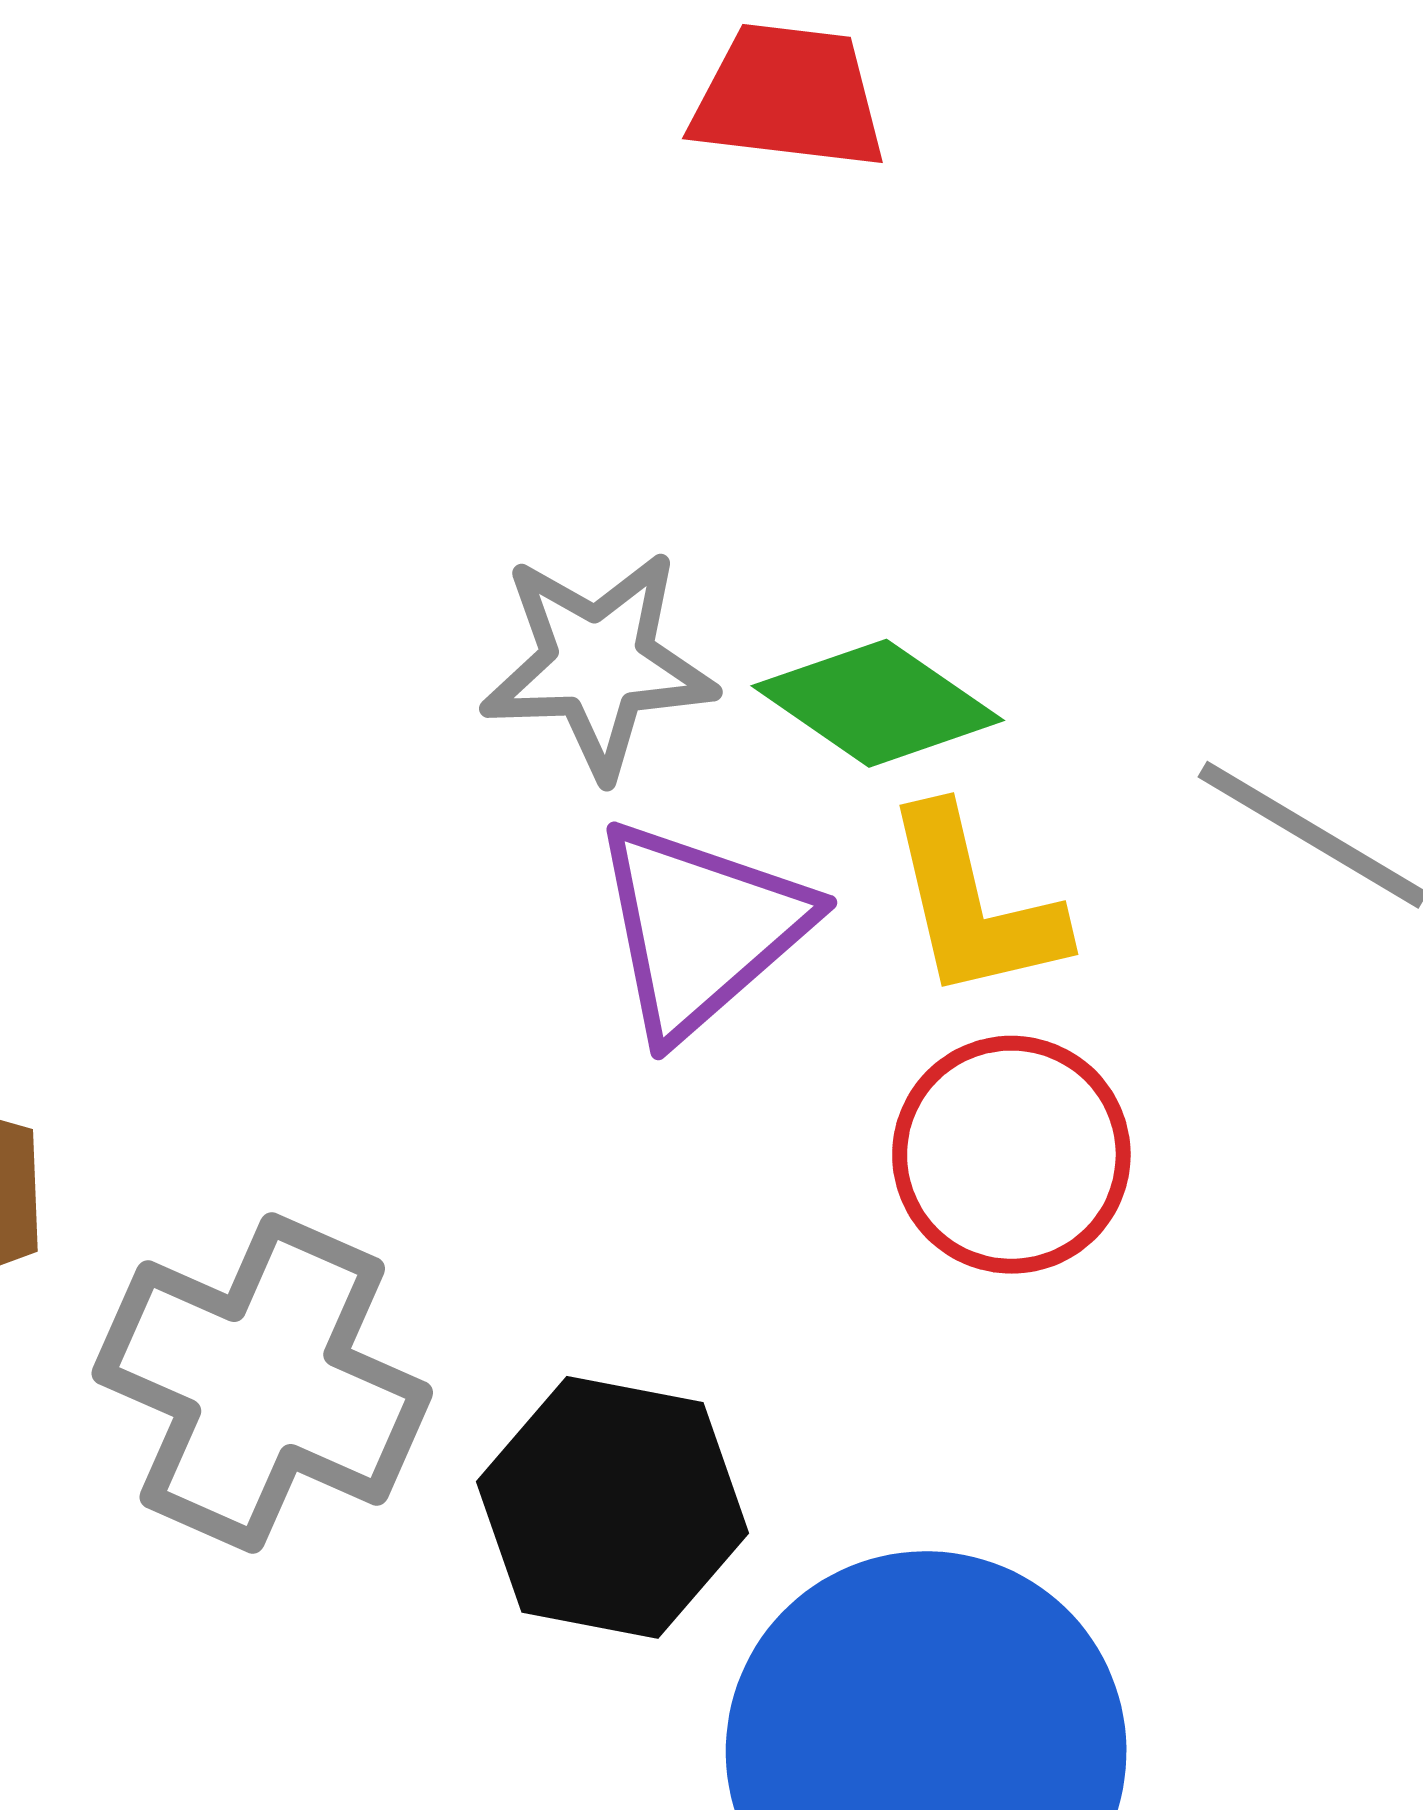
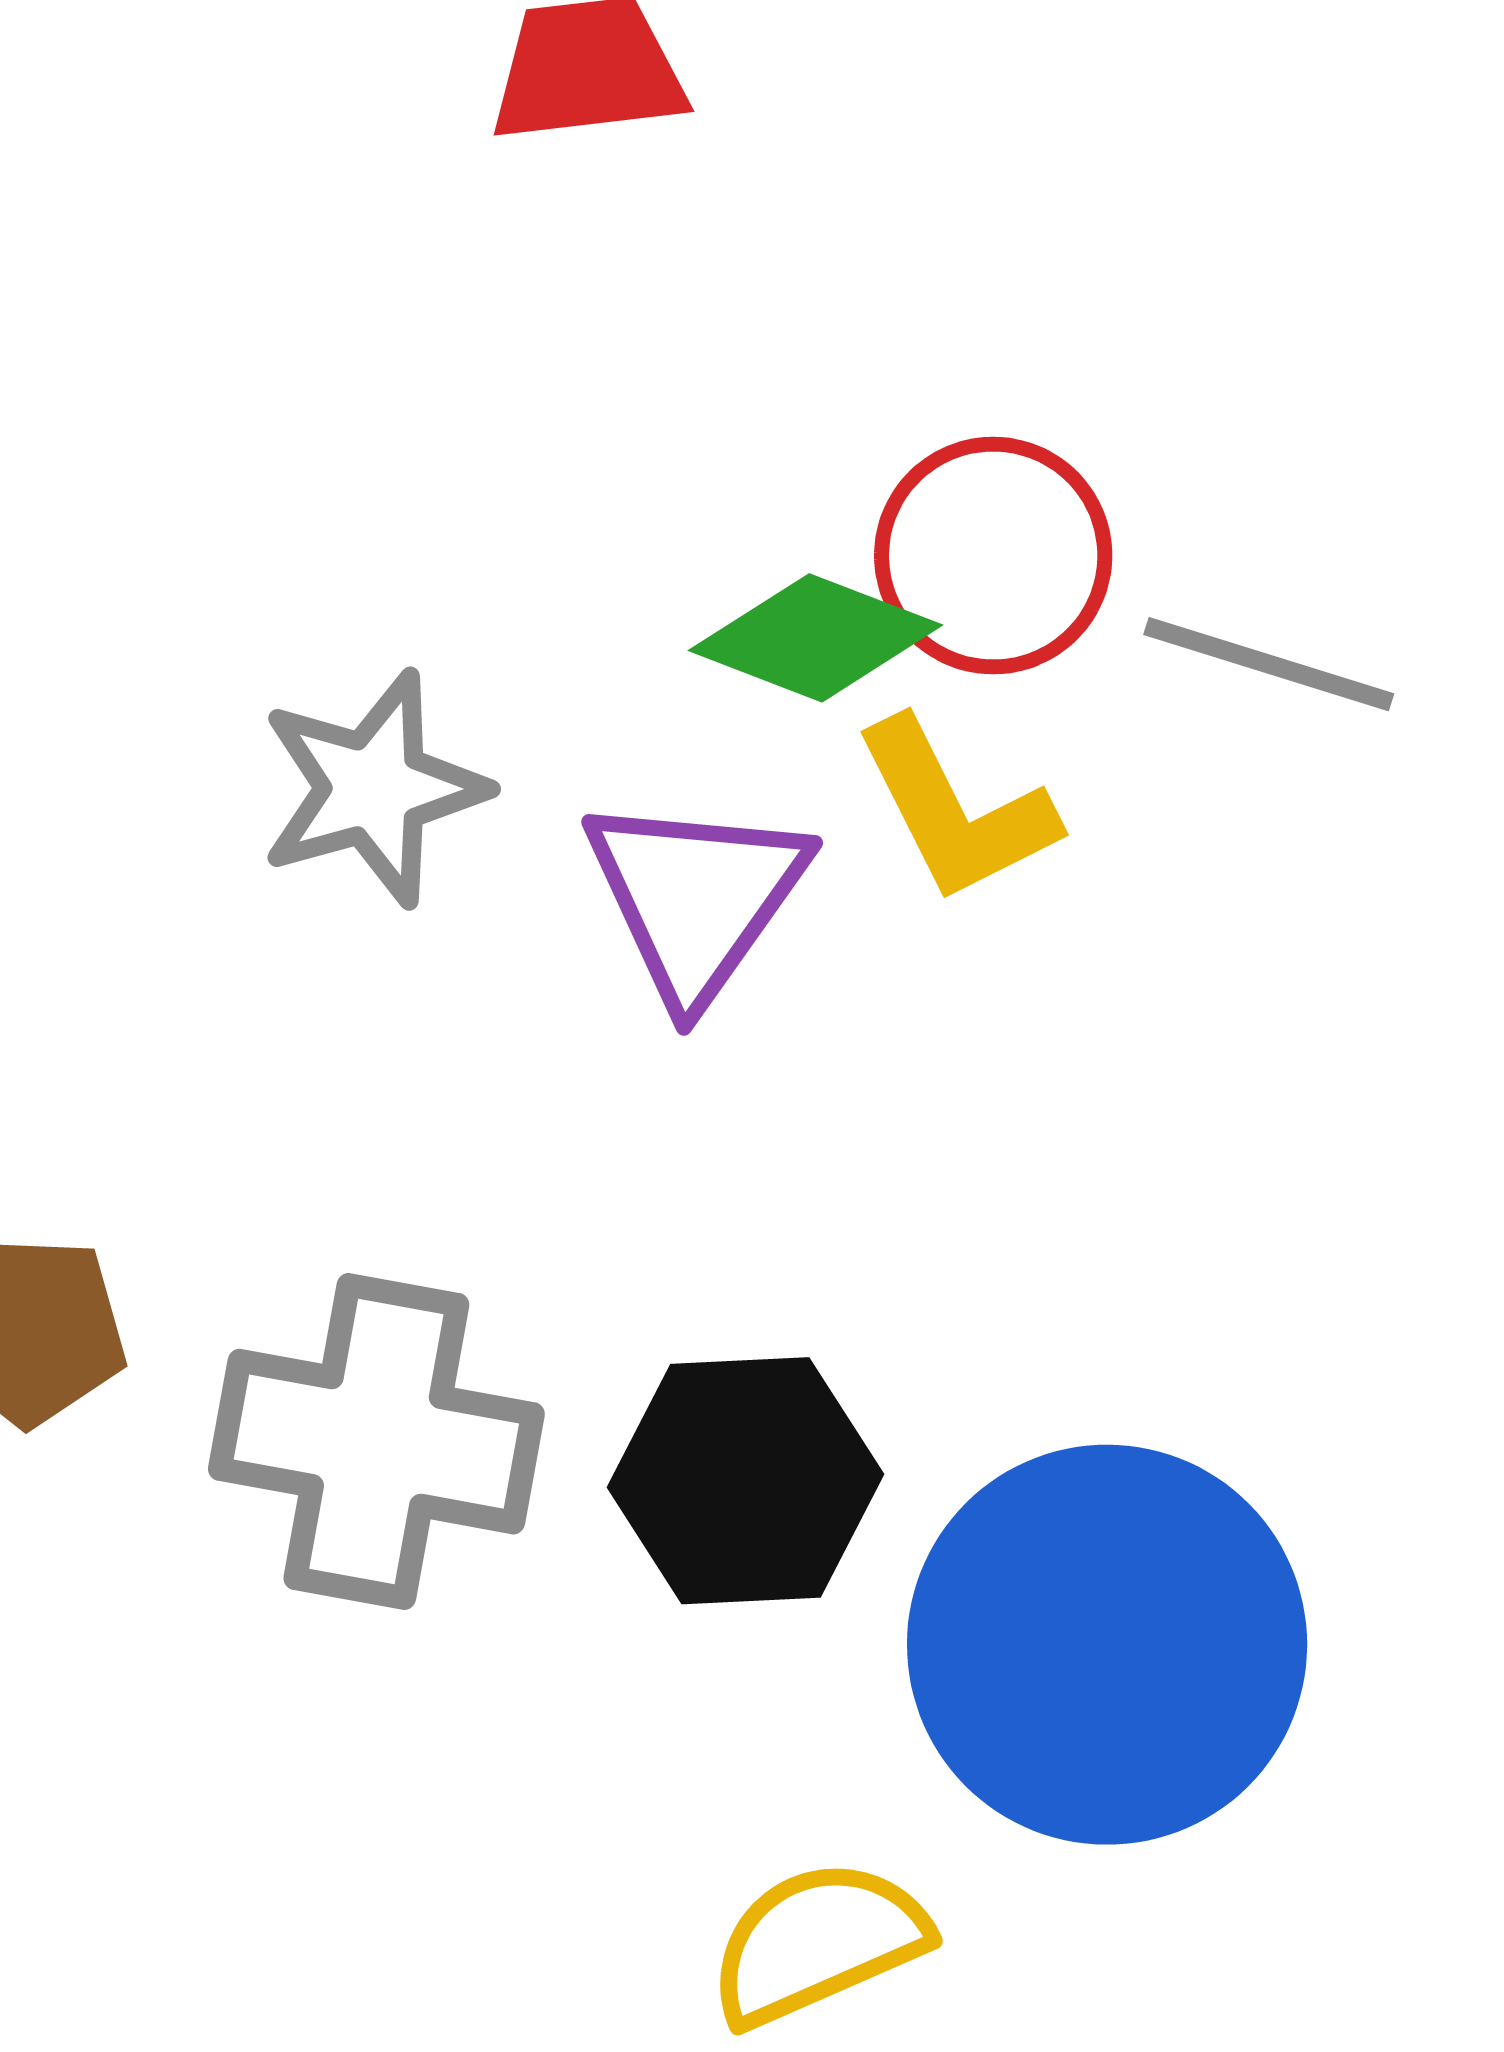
gray star: (598, 664) -> (373, 788), moved
red circle: (1011, 1155) -> (993, 556), moved

